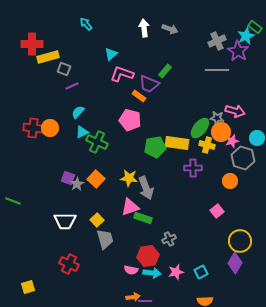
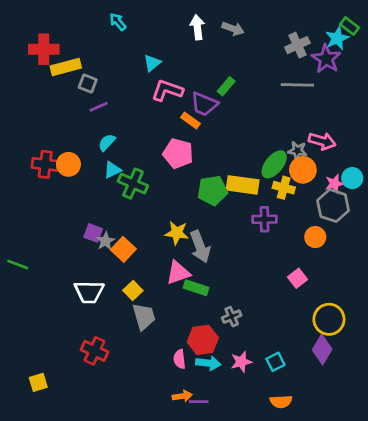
pink star: (232, 141) -> (334, 184), moved
orange square: (96, 179) -> (123, 249), moved
pink semicircle: (131, 270) -> (180, 359), turned 72

